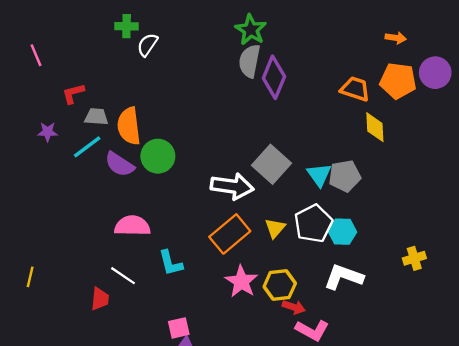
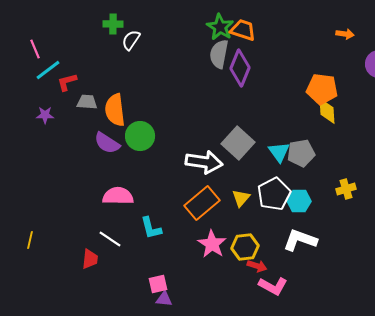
orange pentagon: (398, 81) -> (322, 89), moved
orange trapezoid: (355, 89) -> (243, 30), moved
cyan line: (87, 147) -> (48, 70), moved
yellow cross: (414, 258) -> (346, 189), moved

